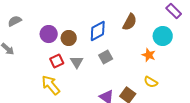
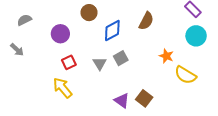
cyan circle: (163, 36) -> (196, 36), moved
brown circle: (69, 38) -> (89, 13), moved
gray triangle: (77, 62) -> (100, 63), moved
yellow semicircle: (151, 82) -> (185, 75), moved, size x1.5

